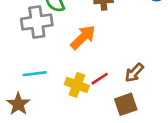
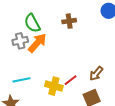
gray cross: (37, 22) -> (20, 41), size x0.7
orange arrow: (83, 37) -> (37, 43), moved

